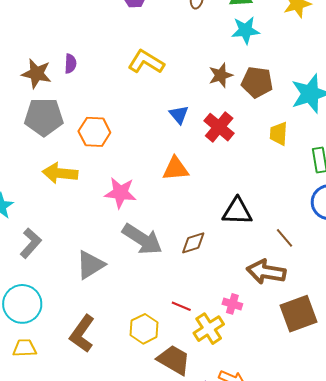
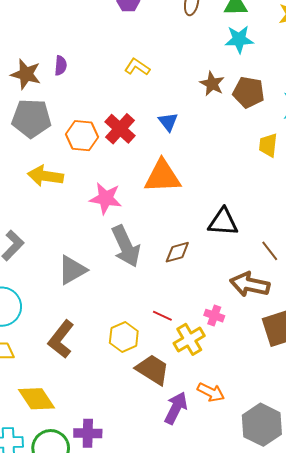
yellow L-shape: (146, 62) -> (137, 67), size x0.7
brown star: (221, 75) -> (212, 84), turned -30
red cross: (219, 127) -> (120, 129), moved
orange triangle: (176, 169) -> (162, 176), size x1.4
gray arrow: (142, 239) -> (126, 246), turned 30

